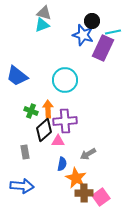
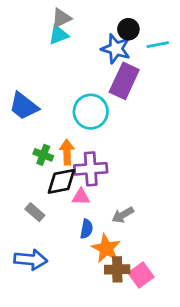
gray triangle: (44, 13) -> (61, 18), turned -42
purple rectangle: (103, 48) -> (124, 81), moved
black diamond: (44, 130) -> (61, 181), turned 30
gray rectangle: (25, 152) -> (35, 212), turned -40

